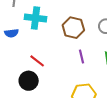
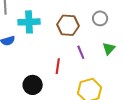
red line: (37, 61) -> (58, 66), moved, turned 70

